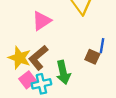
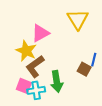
yellow star: (20, 58) -> (26, 51), moved
pink square: (28, 80) -> (24, 86), turned -35

